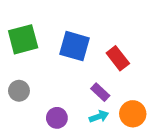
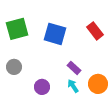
red rectangle: (118, 58) -> (95, 31), moved
cyan arrow: (99, 116) -> (73, 86), turned -104

